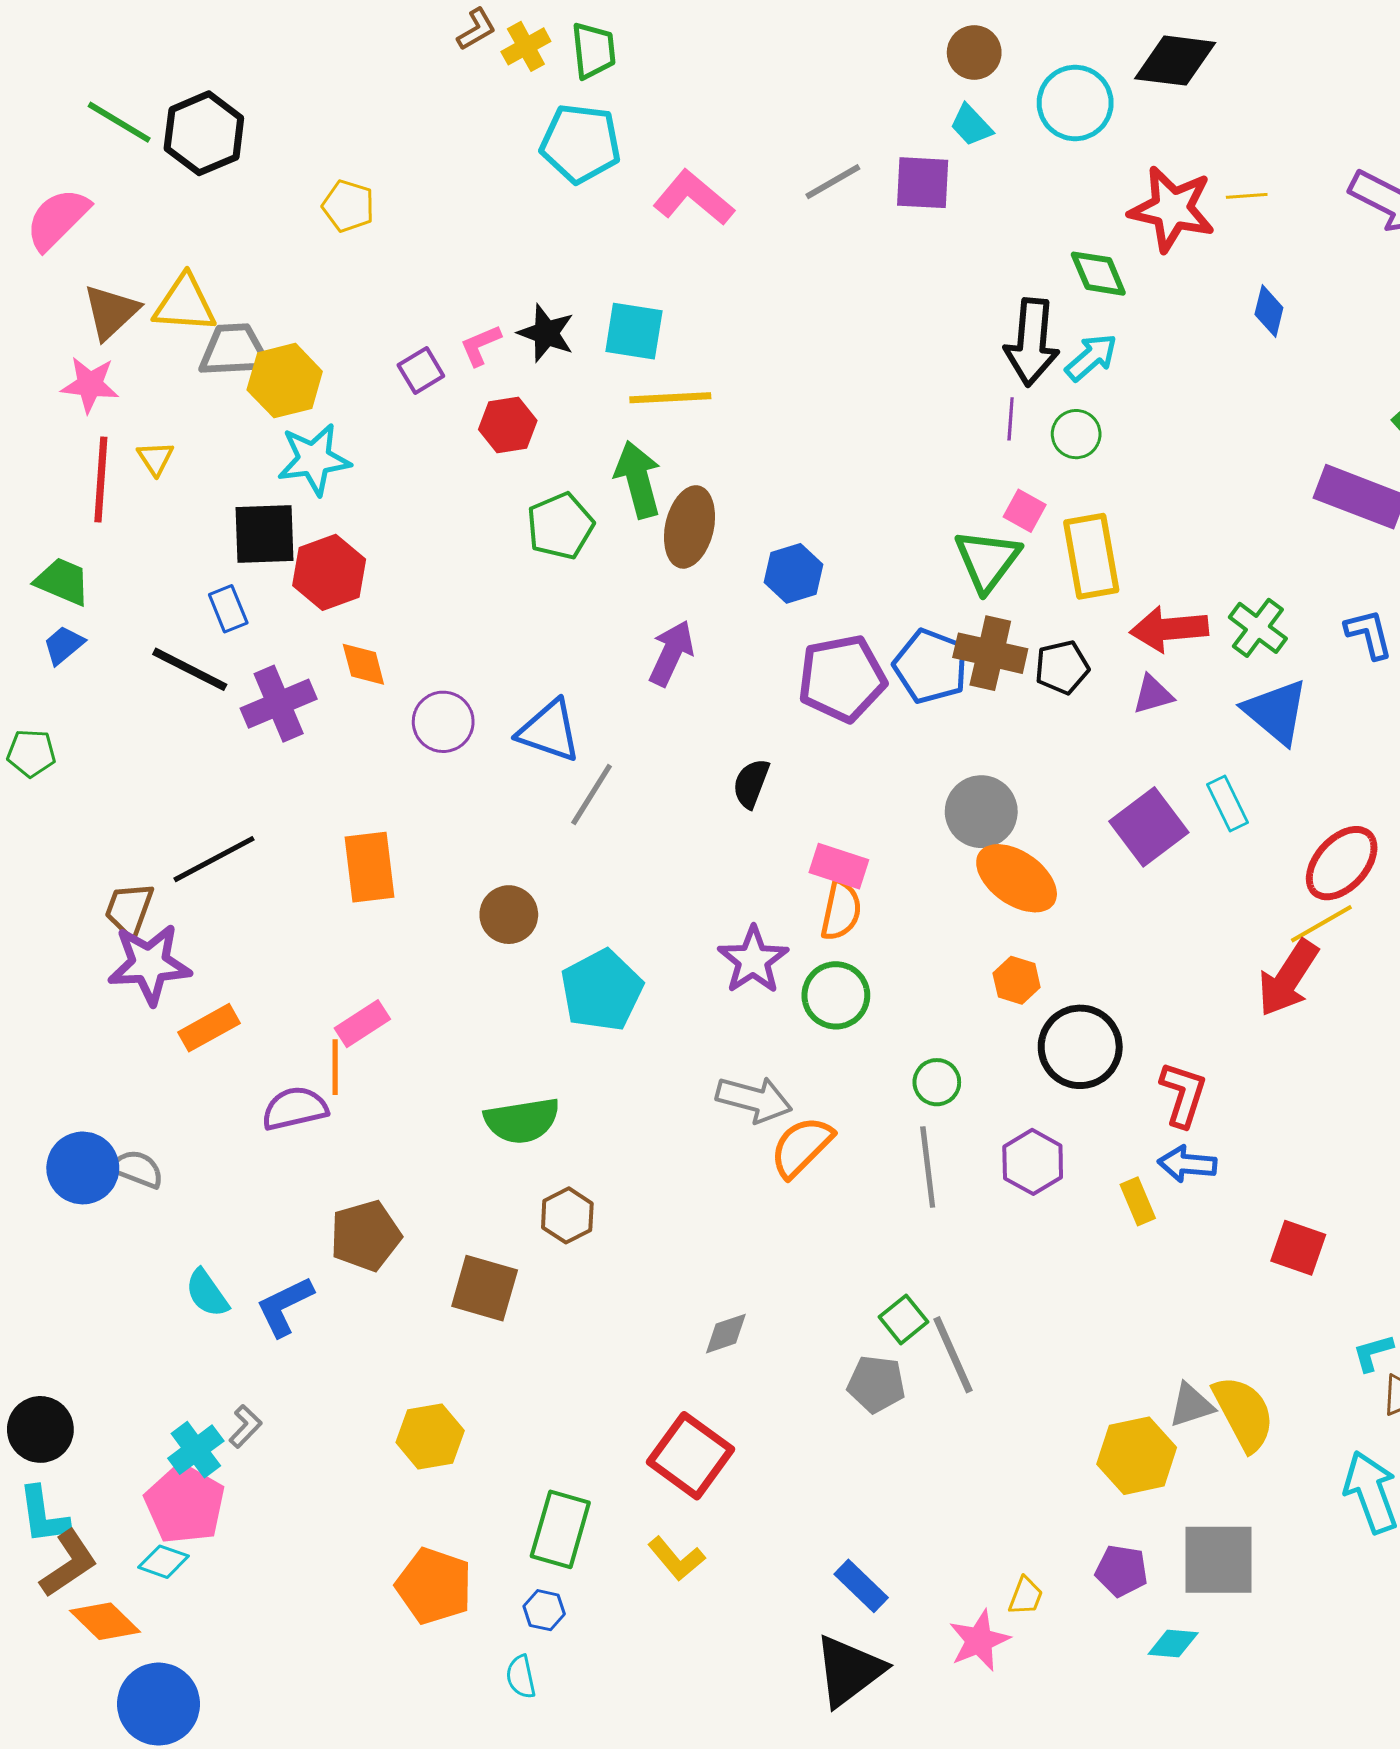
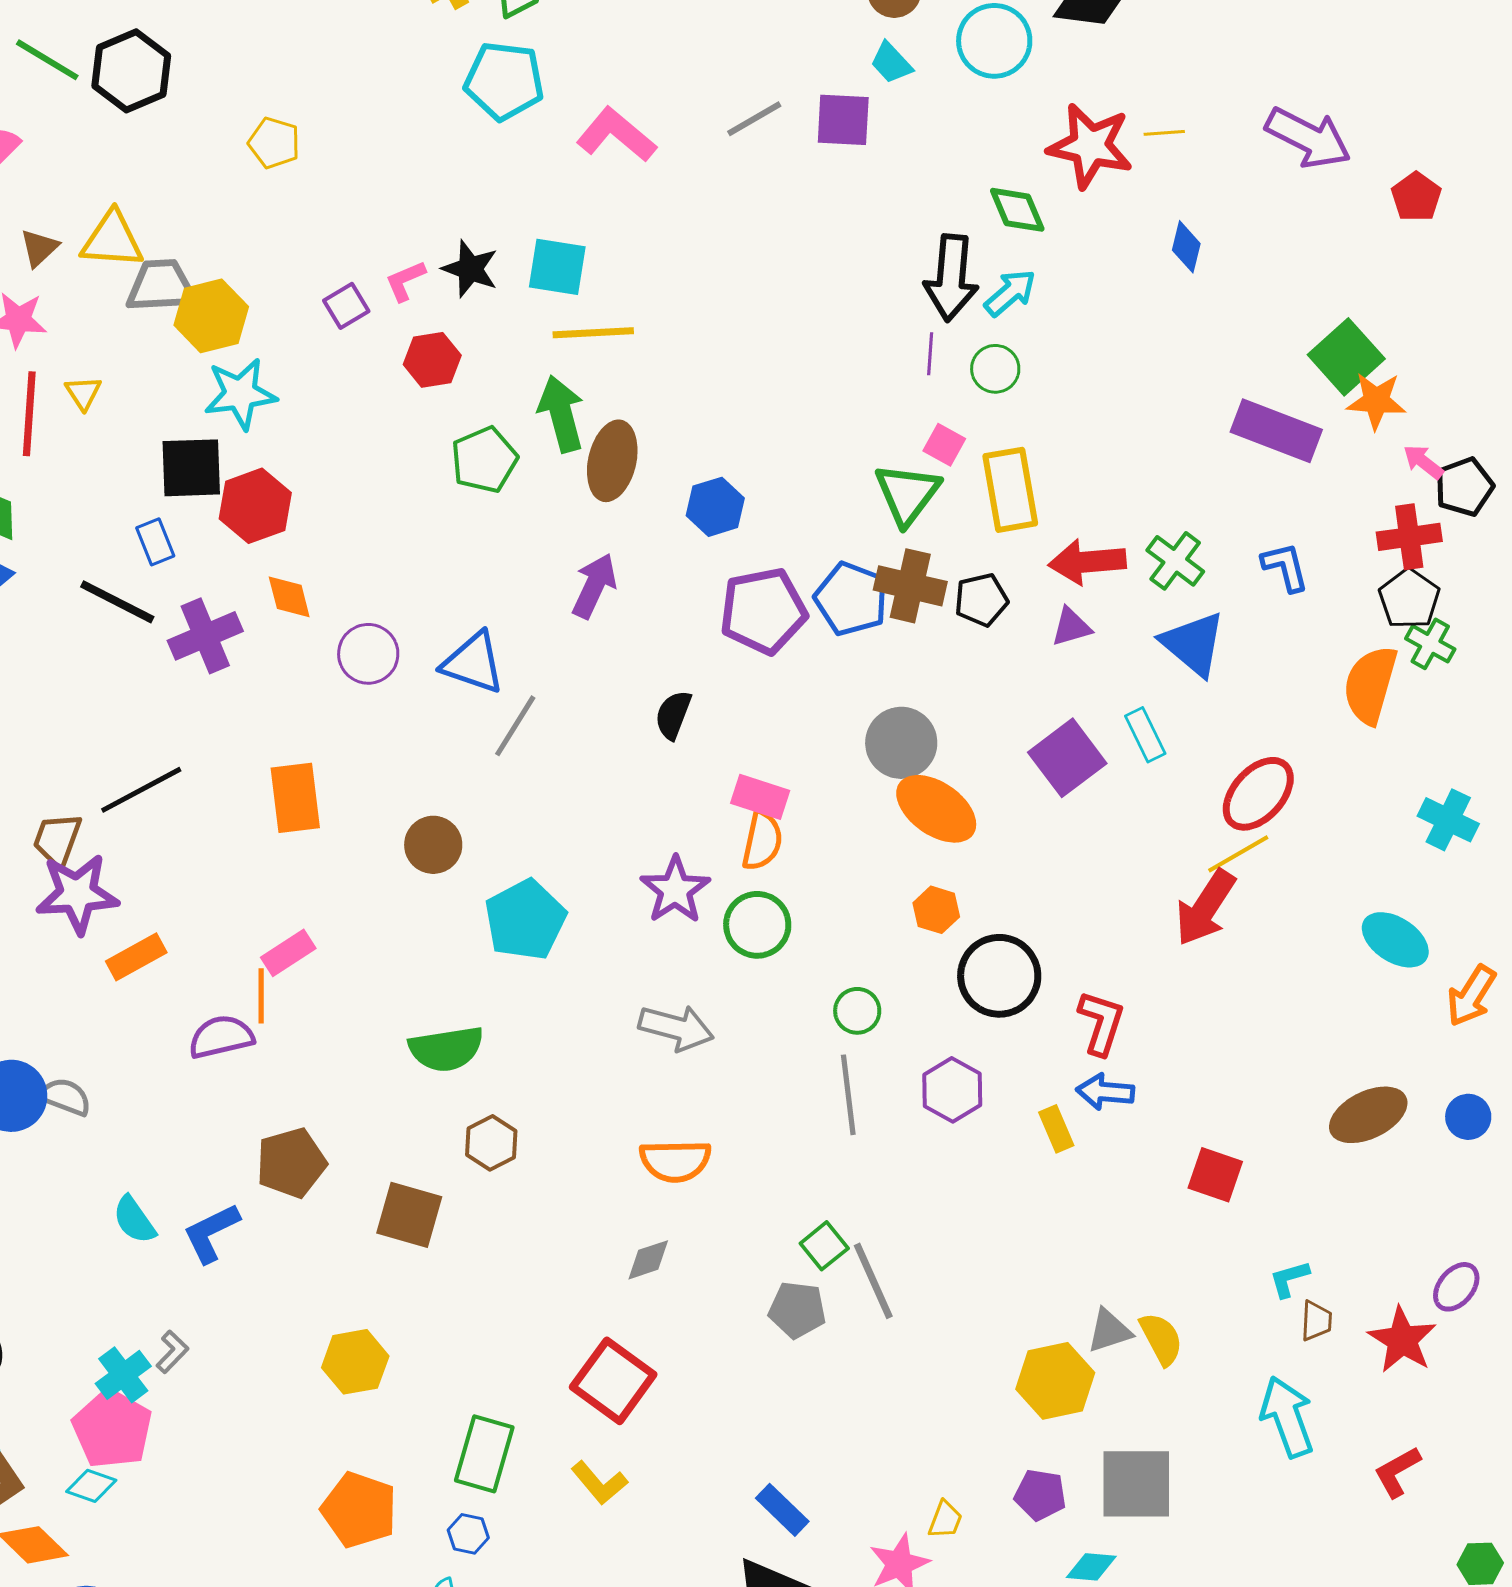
brown triangle: (111, 312) -> (39, 248), size x0.7
orange semicircle: (802, 1147) -> (675, 1161), moved, turned -136
yellow semicircle: (1244, 1413) -> (1161, 1339), size x0.7

